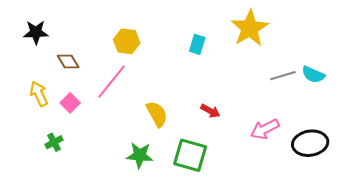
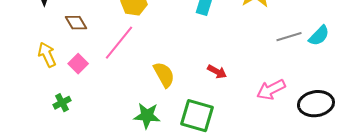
cyan semicircle: (313, 75) -> (319, 36), turned -70

